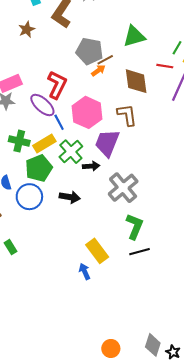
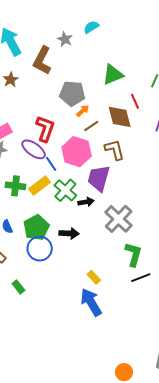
brown line: (105, 60) -> (91, 126), moved
red line: (165, 66) -> (135, 101), moved, turned 63
green pentagon: (39, 168) -> (36, 227), moved
blue circle: (29, 197) -> (40, 249), moved
yellow rectangle: (97, 251) -> (94, 277), moved, size x0.6
blue arrow: (85, 271) -> (91, 302), size x1.8

